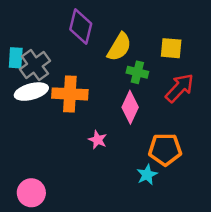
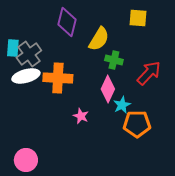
yellow square: (171, 48) -> (138, 18), moved
cyan star: (147, 175) -> (122, 105), moved

